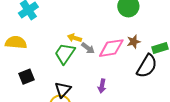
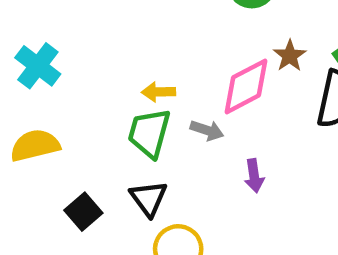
gray arrow: (88, 48) -> (207, 130), moved
black triangle: (63, 90) -> (149, 198), moved

